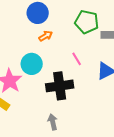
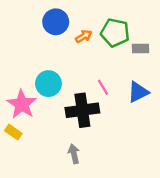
orange arrow: (46, 36) -> (84, 36), moved
pink line: (77, 59) -> (103, 87), moved

